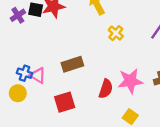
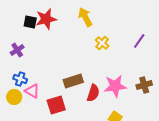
purple cross: (18, 15) -> (17, 50), moved
brown rectangle: (72, 64) -> (73, 81), moved
pink triangle: (38, 75) -> (32, 91), moved

